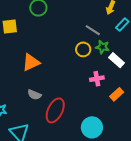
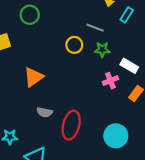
green star: (102, 47) -> (102, 50), moved
yellow circle: (83, 49) -> (74, 45), moved
white rectangle: (116, 60) -> (129, 66), moved

